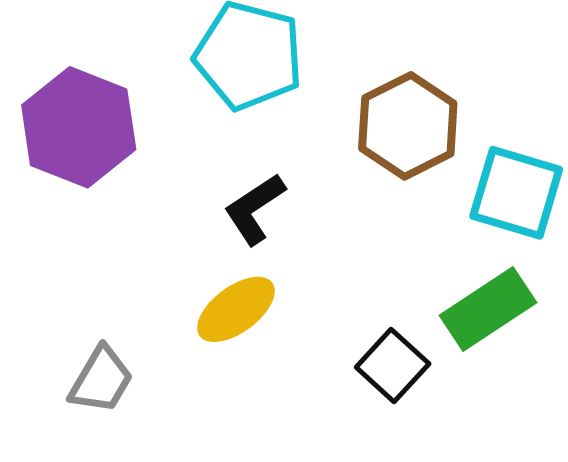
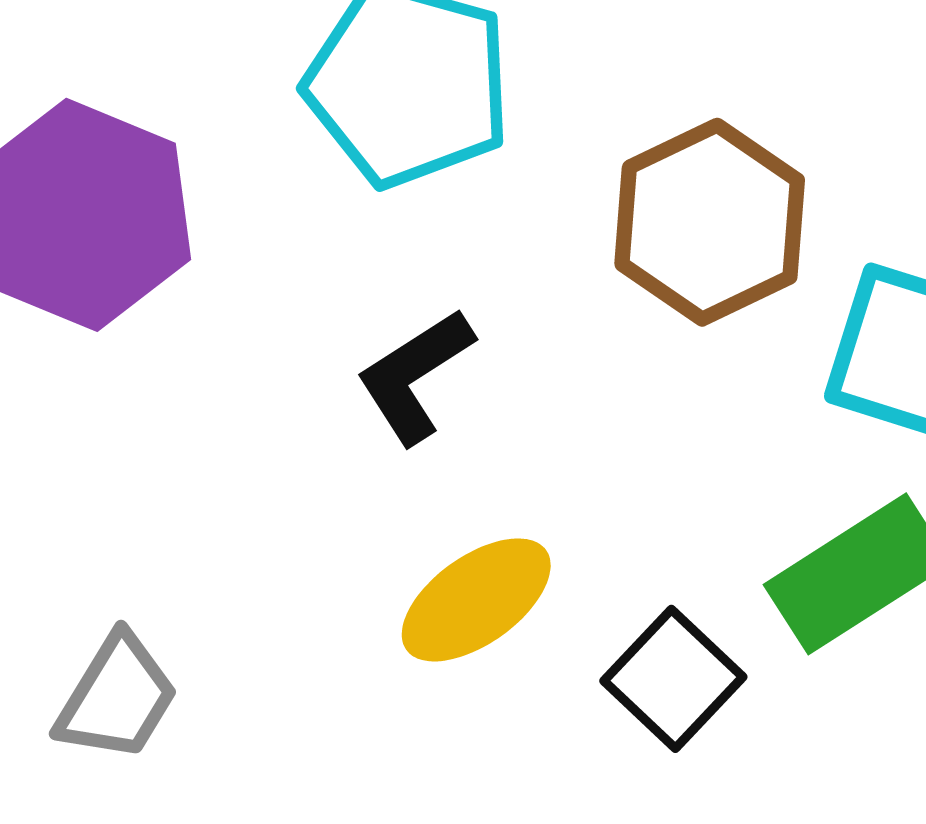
yellow ellipse: (236, 309) -> (476, 600), moved

